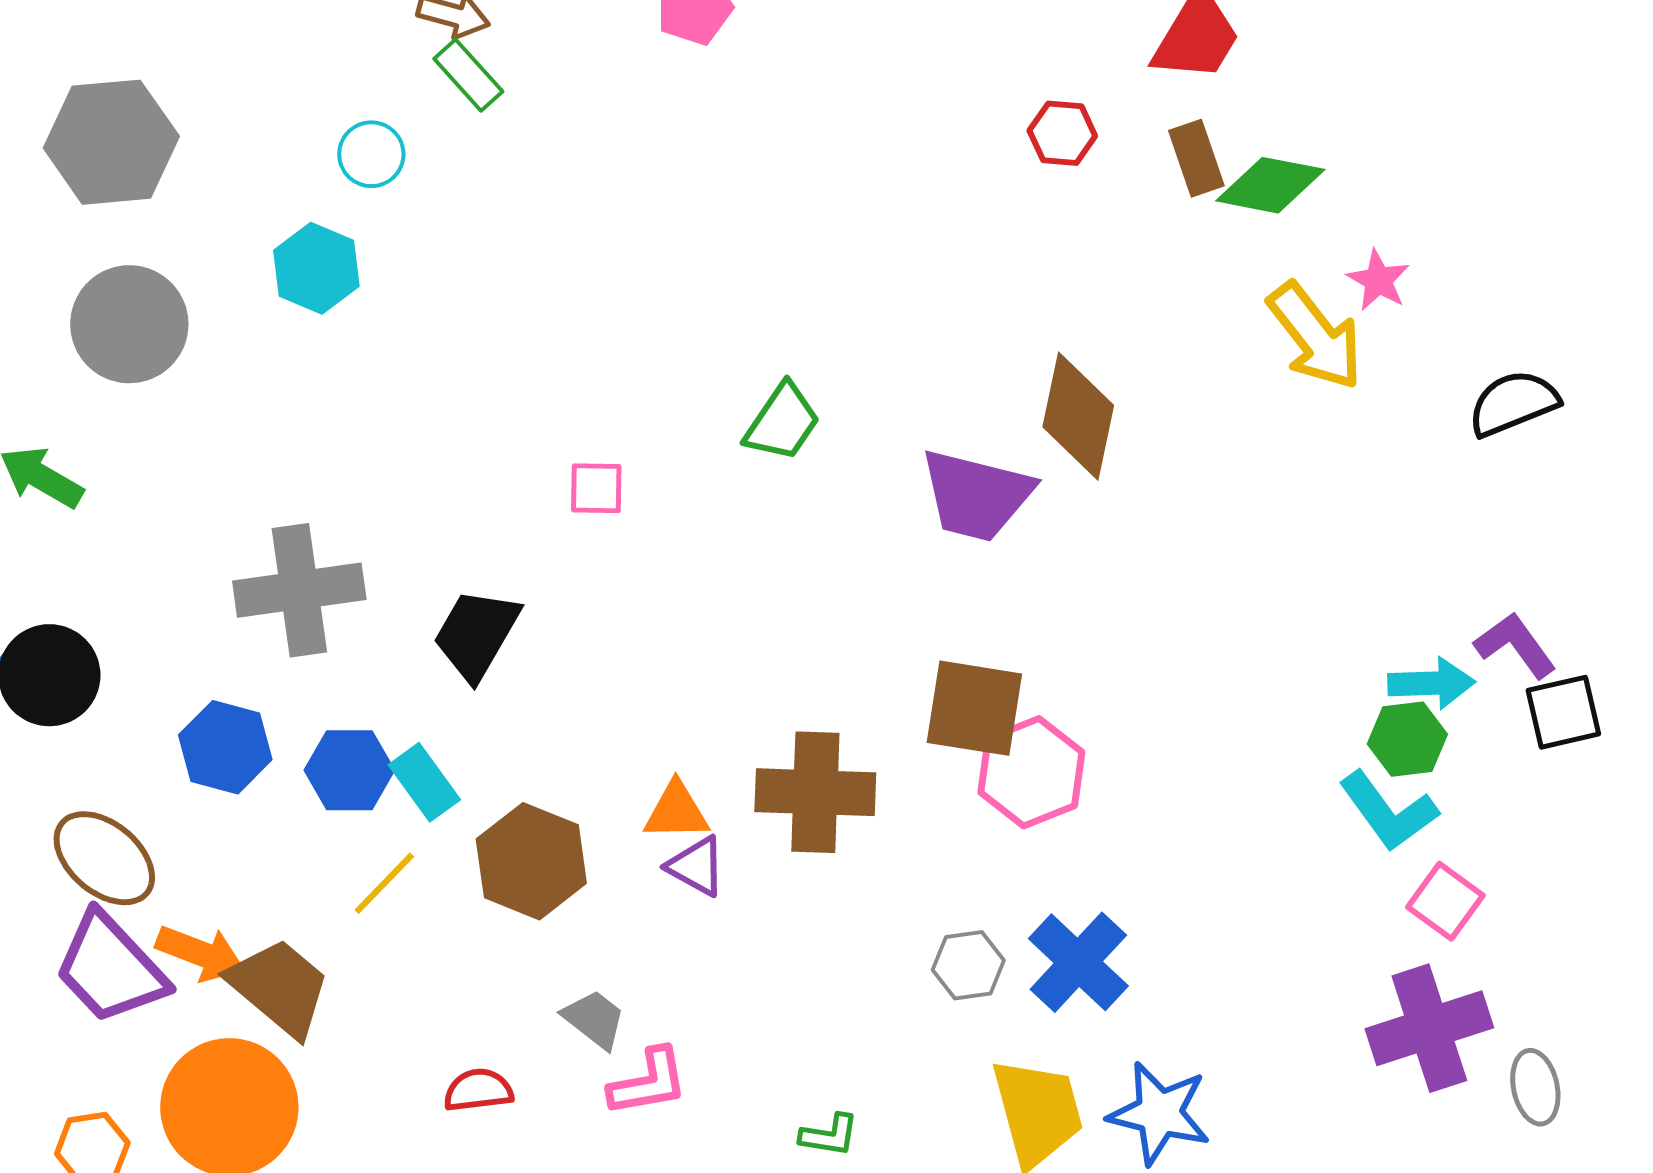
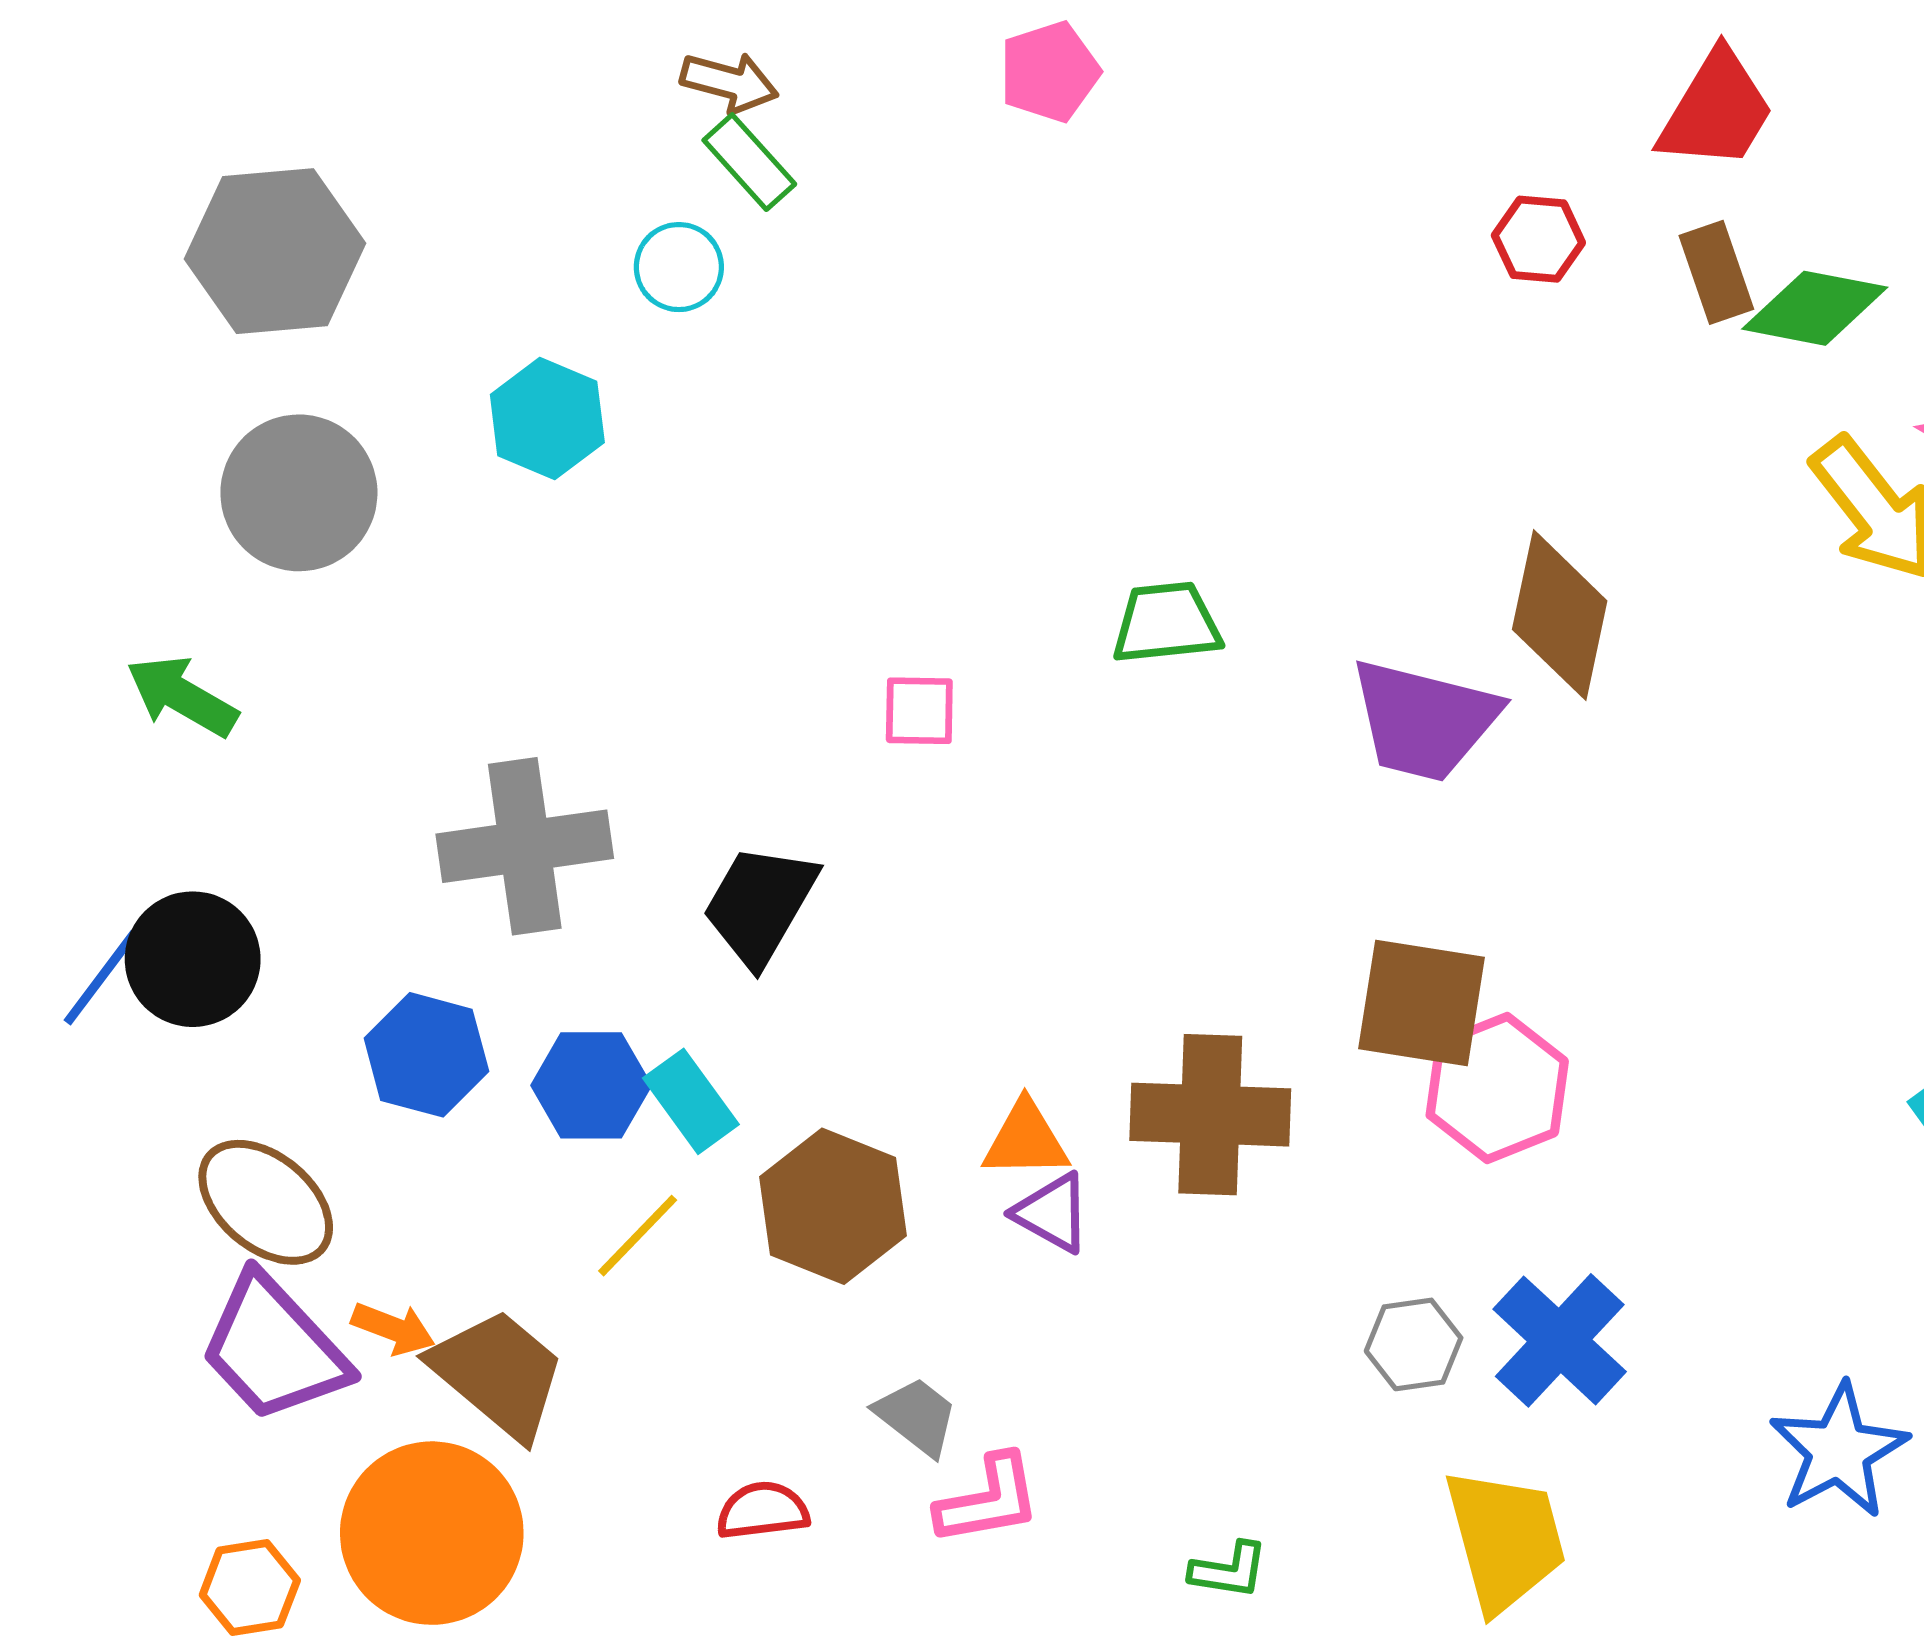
cyan circle: (371, 154) -> (679, 267), moved
green trapezoid: (782, 422) -> (1166, 623), turned -130
orange arrow: (200, 953) -> (393, 1329), size x0.7
blue star: (1159, 1113) -> (1839, 1451), moved, turned 30

